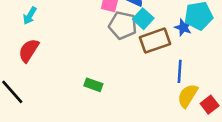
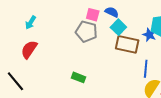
gray pentagon: (123, 25) -> (86, 32), moved
brown rectangle: (155, 41) -> (127, 44), turned 30

